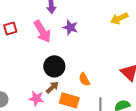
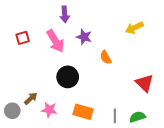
orange semicircle: (84, 79) -> (106, 57), moved
brown arrow: (52, 87) -> (31, 98), moved

